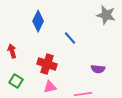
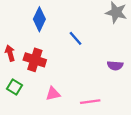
red cross: (47, 64) -> (35, 60), moved
purple semicircle: (98, 69) -> (115, 66), moved

